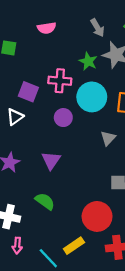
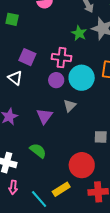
pink cross: (60, 81) -> (61, 58), moved
cyan circle: (92, 97) -> (82, 78), moved
white triangle: (15, 117) -> (15, 78), turned -49
gray triangle: (108, 138) -> (70, 106), moved

